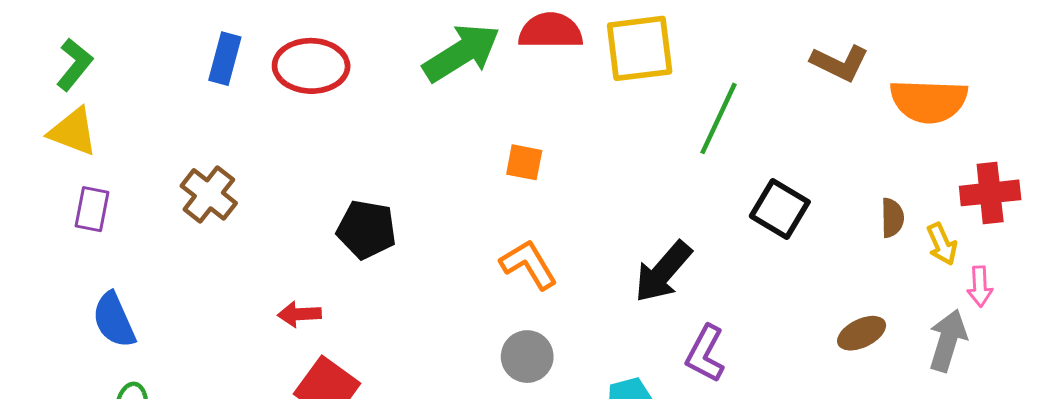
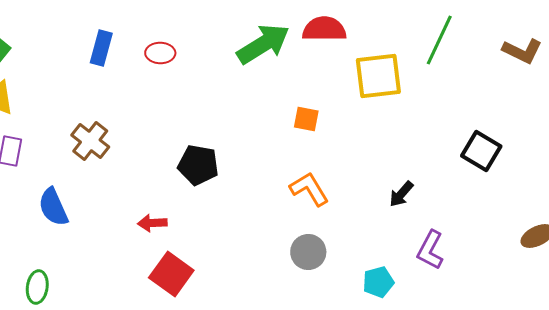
yellow square: (640, 48) -> (378, 76), moved
red ellipse: (311, 66) -> (160, 53), size x0.6
green line: (718, 118) -> (439, 40), moved
black arrow: (663, 272) -> (401, 194), size x0.6
blue semicircle: (114, 320) -> (53, 207), moved

